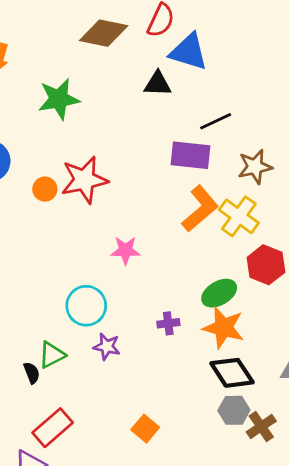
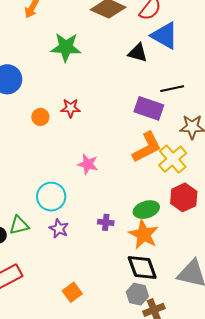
red star: (84, 180) -> (71, 108), size x0.6
orange circle: (45, 189) -> (40, 117), moved

